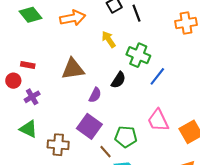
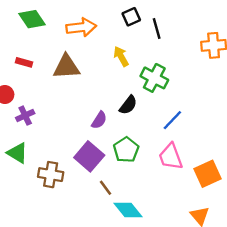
red rectangle: (28, 65) -> (24, 62), moved
brown triangle: (73, 69) -> (66, 67), moved
blue line: (157, 76) -> (172, 120), moved
green pentagon: (126, 137) -> (126, 150), moved, turned 30

